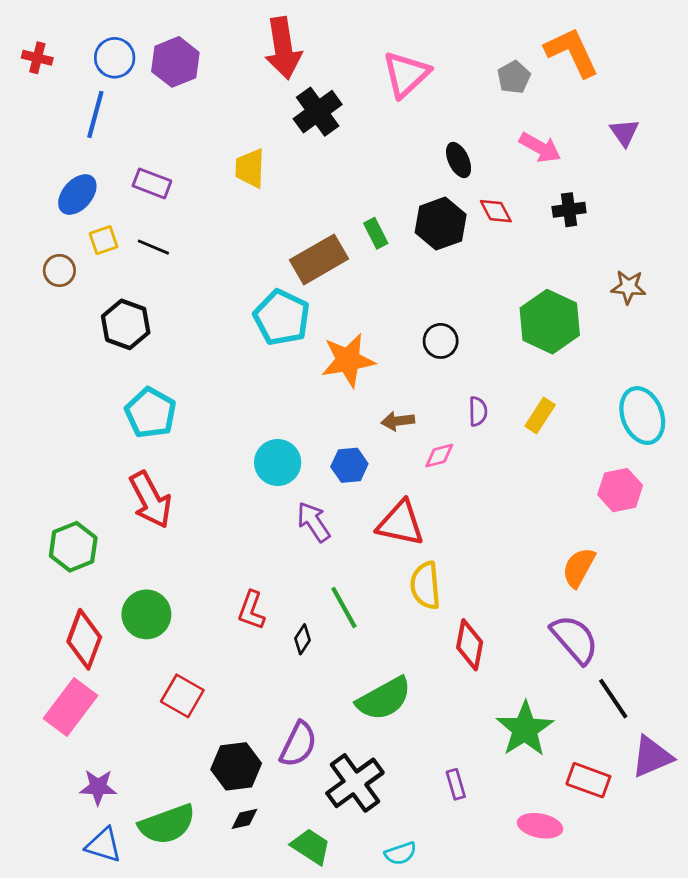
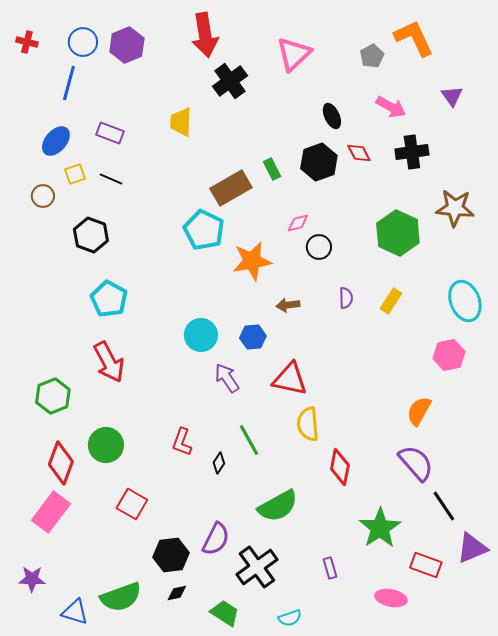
black cross: (569, 210) -> (412, 152), size x1.4
brown star: (628, 287) -> (455, 208), size x1.5
pink diamond: (439, 456) -> (298, 223), moved
purple star: (98, 787) -> (32, 579), moved

